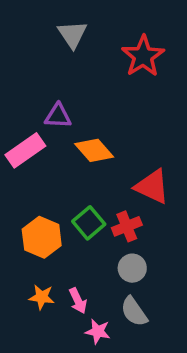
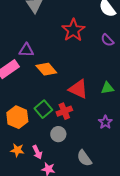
red star: (143, 56) -> (73, 30), moved
gray circle: (132, 268) -> (58, 134), moved
gray semicircle: (134, 312) -> (84, 158), moved

